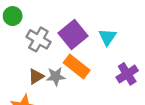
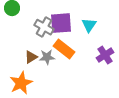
purple square: (73, 34) -> (61, 23), turned 35
gray cross: (38, 39) -> (44, 27), moved

